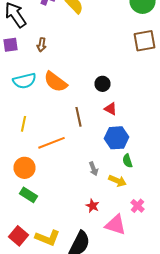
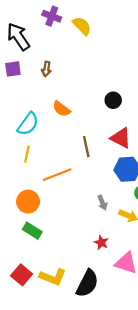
cyan semicircle: (24, 81) -> (28, 124), moved, turned -40
orange semicircle: (56, 82) -> (61, 109), size x0.7
black circle: (102, 84) -> (113, 100), moved
red triangle: (110, 109) -> (121, 138), size x1.5

